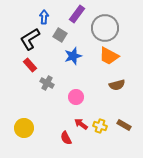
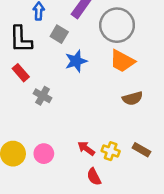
black L-shape: (30, 39) -> (21, 39), turned -60
pink circle: (76, 97) -> (44, 154), moved
red semicircle: (66, 138) -> (94, 177), moved

